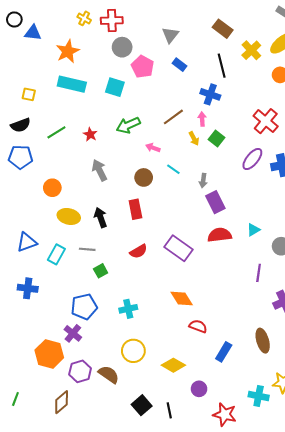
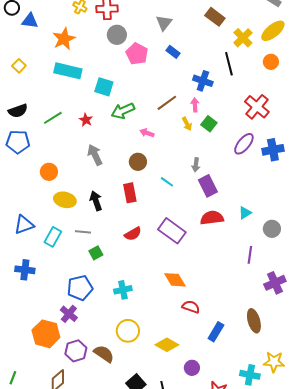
black line: (222, 66) -> (229, 64), moved
cyan square: (115, 87) -> (104, 87), moved
yellow square: (29, 94) -> (19, 66), moved, turned 32
cyan line: (173, 169) -> (167, 182), moved

